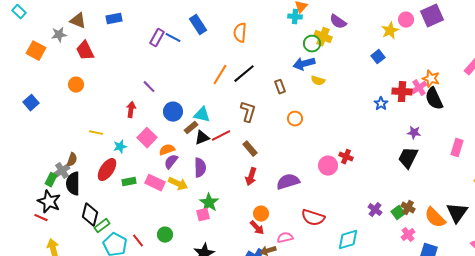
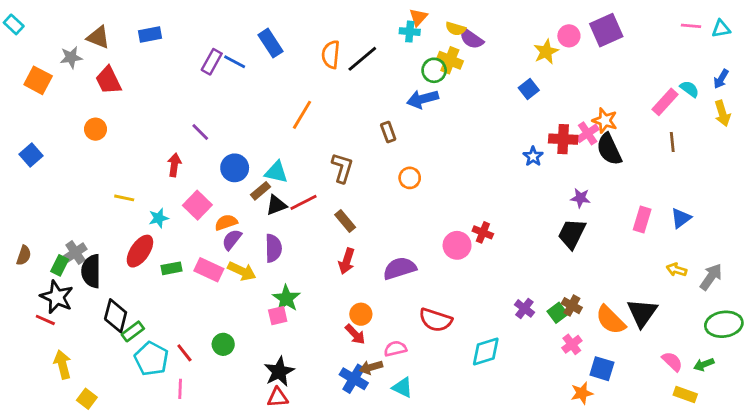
black line: (244, 74) -> (362, 59), moved
yellow semicircle: (318, 81) -> (456, 29), moved
brown semicircle: (72, 160) -> (24, 255), moved

